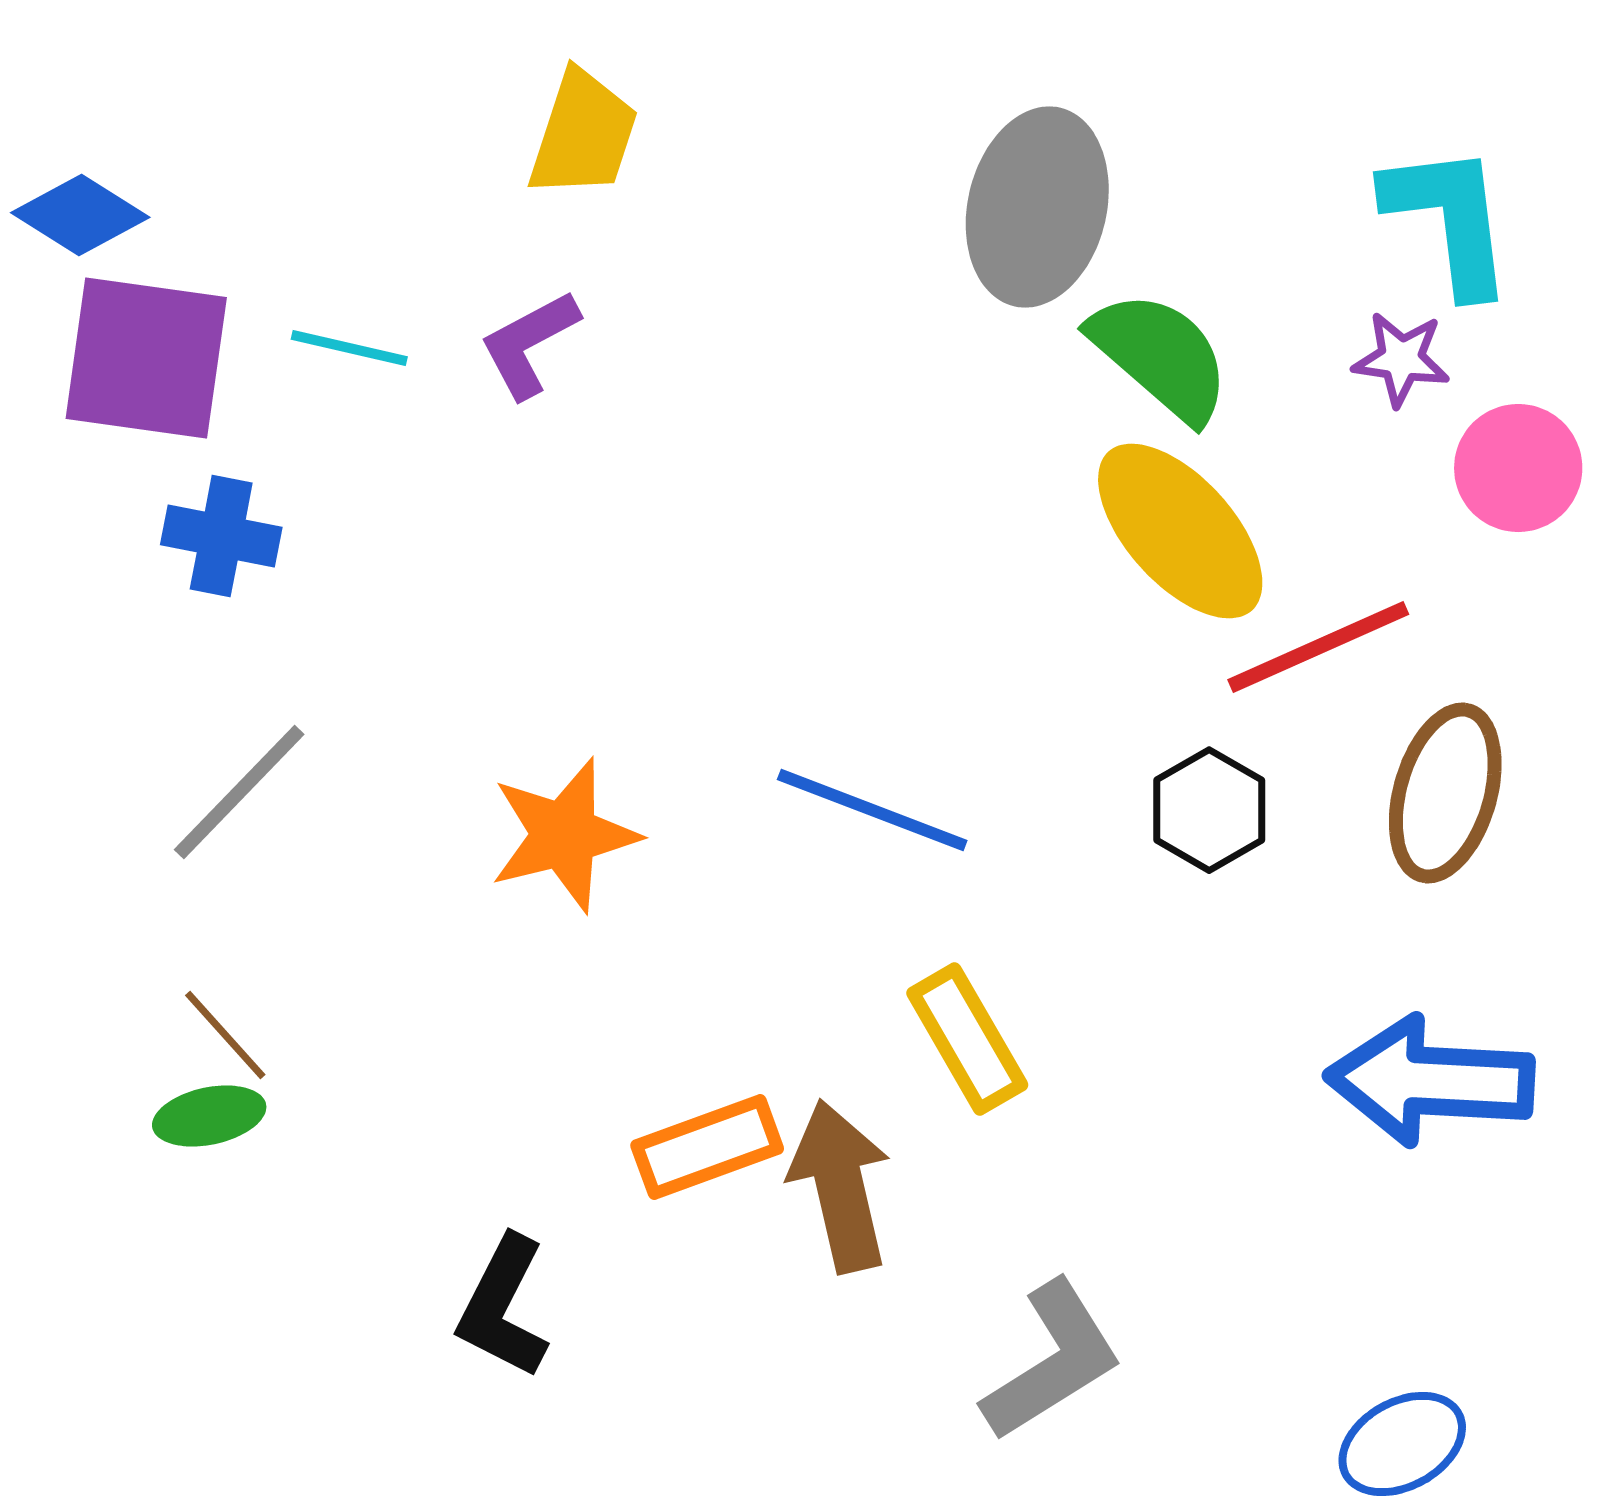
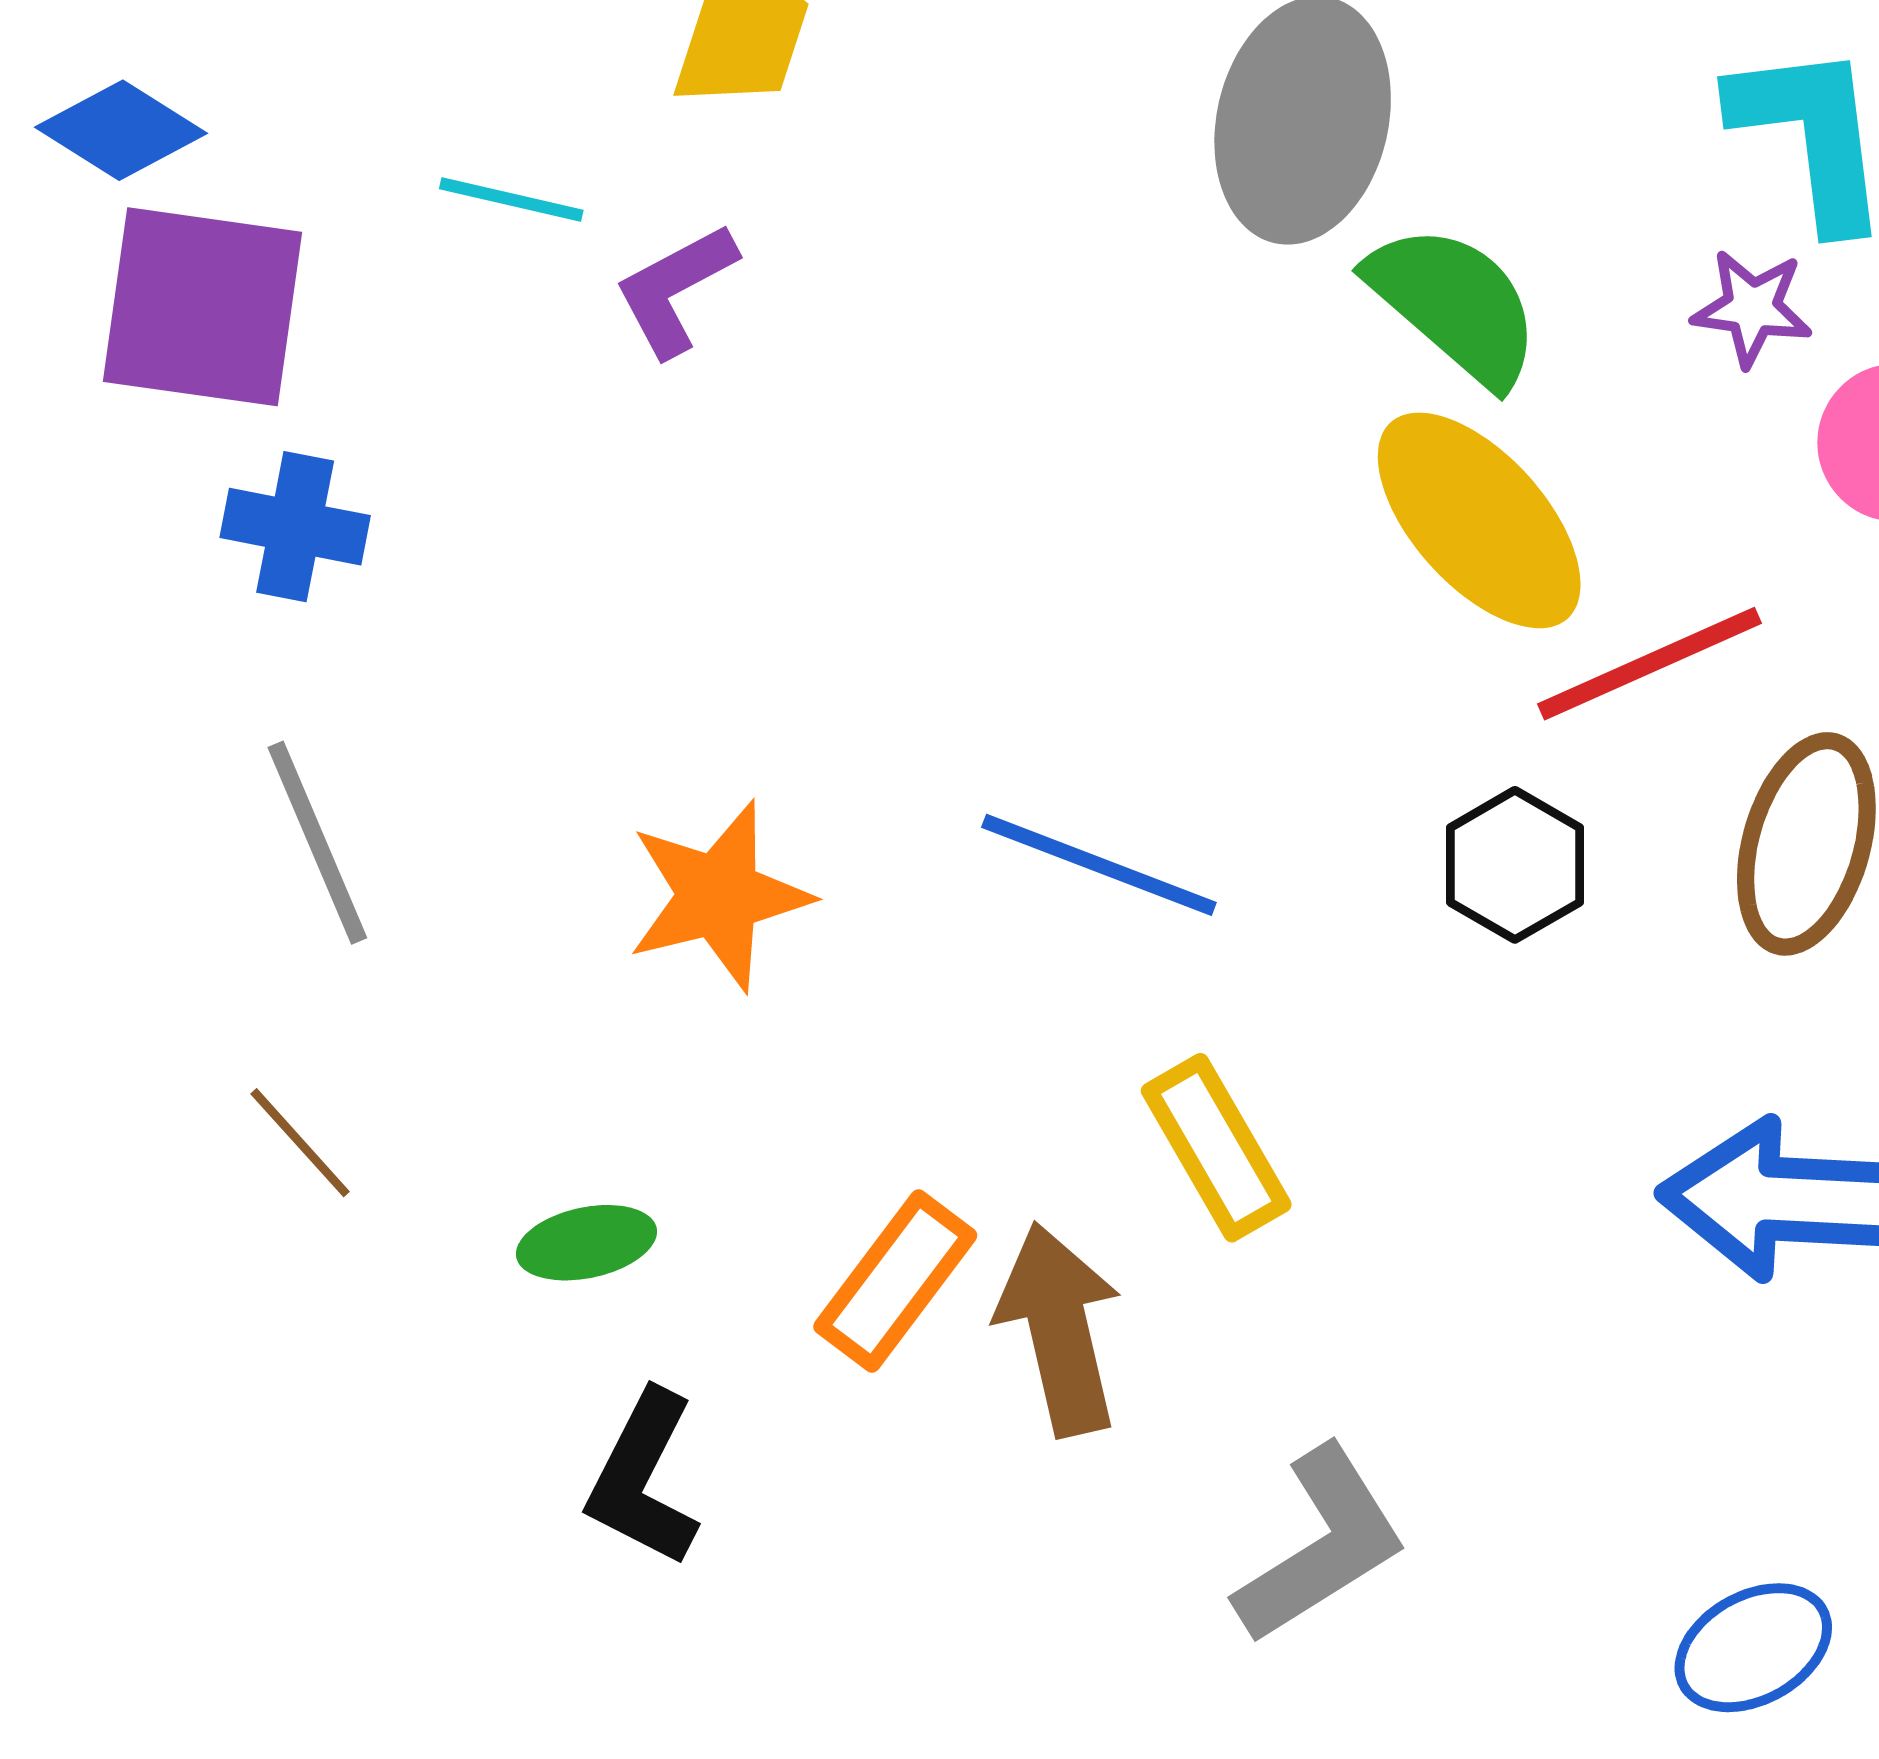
cyan line: (349, 348) -> (511, 199), moved
gray line: (239, 792) -> (317, 843), turned -67
green ellipse: (209, 1116) -> (586, 1243), moved
orange rectangle: (707, 1147) -> (895, 1281), turned -33

